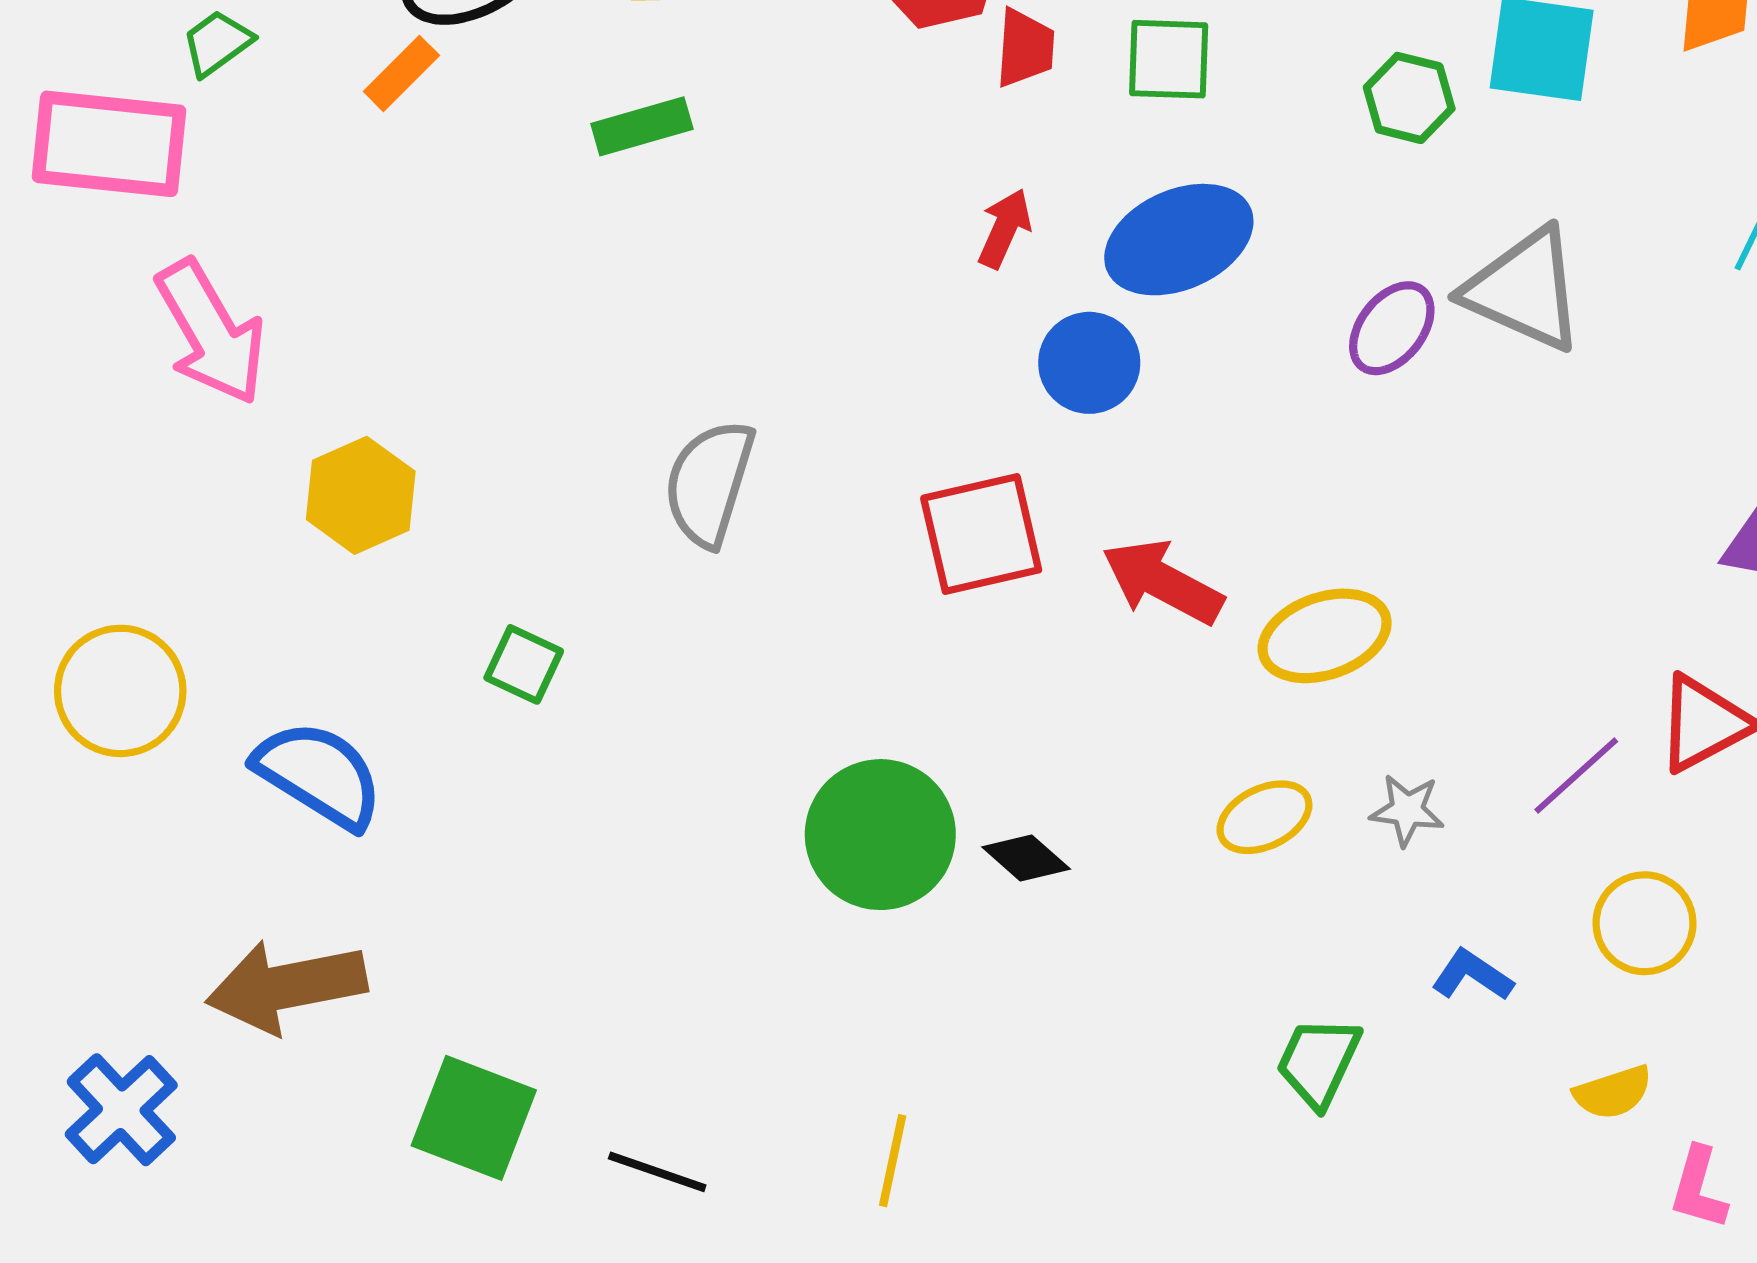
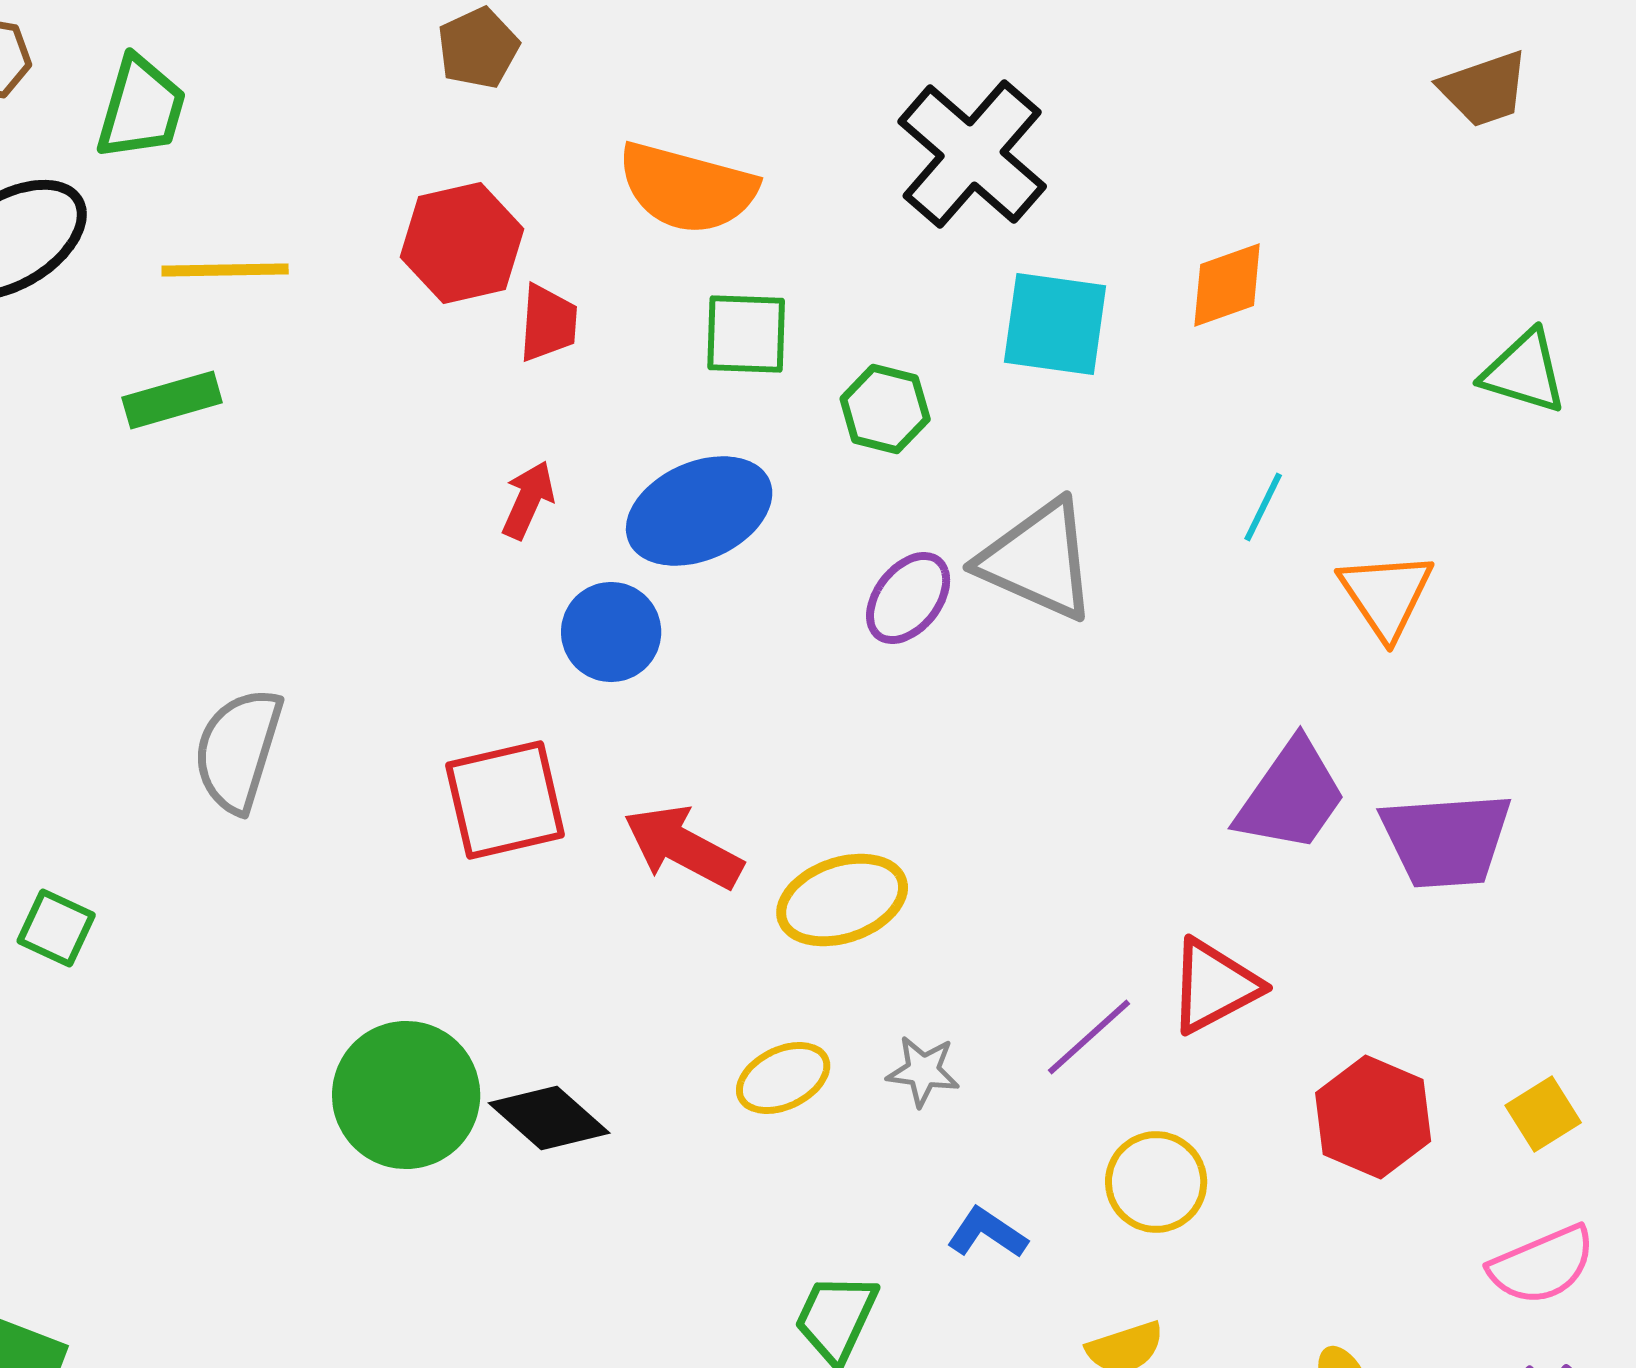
green square: (1169, 59) -> (746, 334), moved
green hexagon: (1409, 98) -> (885, 409), moved
black diamond: (1026, 858) -> (549, 1118), size x1.4

